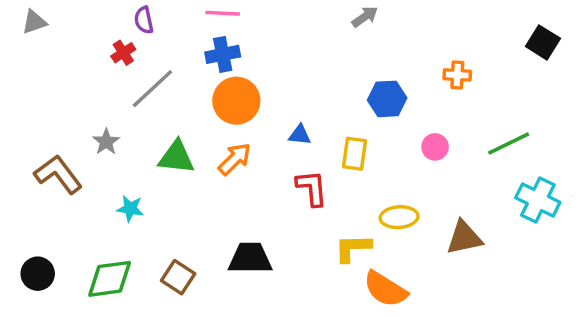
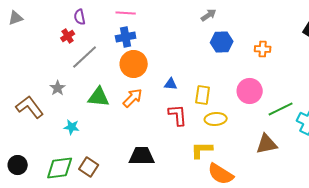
blue hexagon: (387, 99) -> (222, 42), moved
green line: (509, 143) -> (281, 109), moved
pink circle: (435, 147) -> (250, 91), size x1.6
yellow ellipse: (399, 217) -> (216, 119), moved
brown square: (178, 277) -> (89, 167), moved

